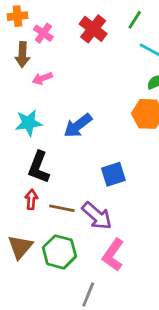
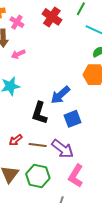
blue arrow: (78, 126) -> (60, 95), moved
black L-shape: (39, 167) -> (39, 113), moved
red arrow: (31, 199) -> (16, 140), turned -128

